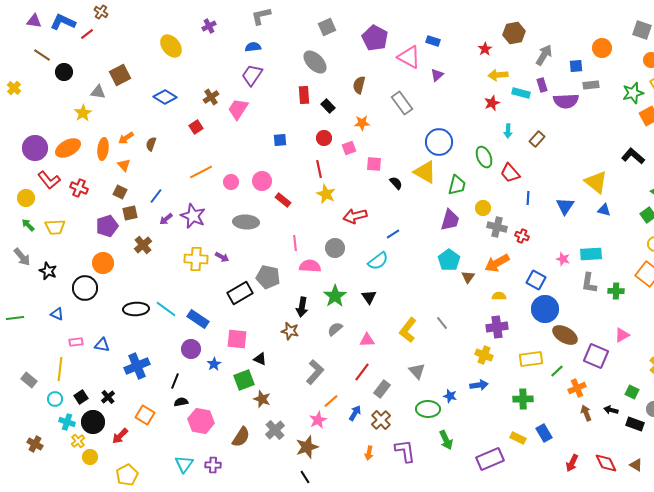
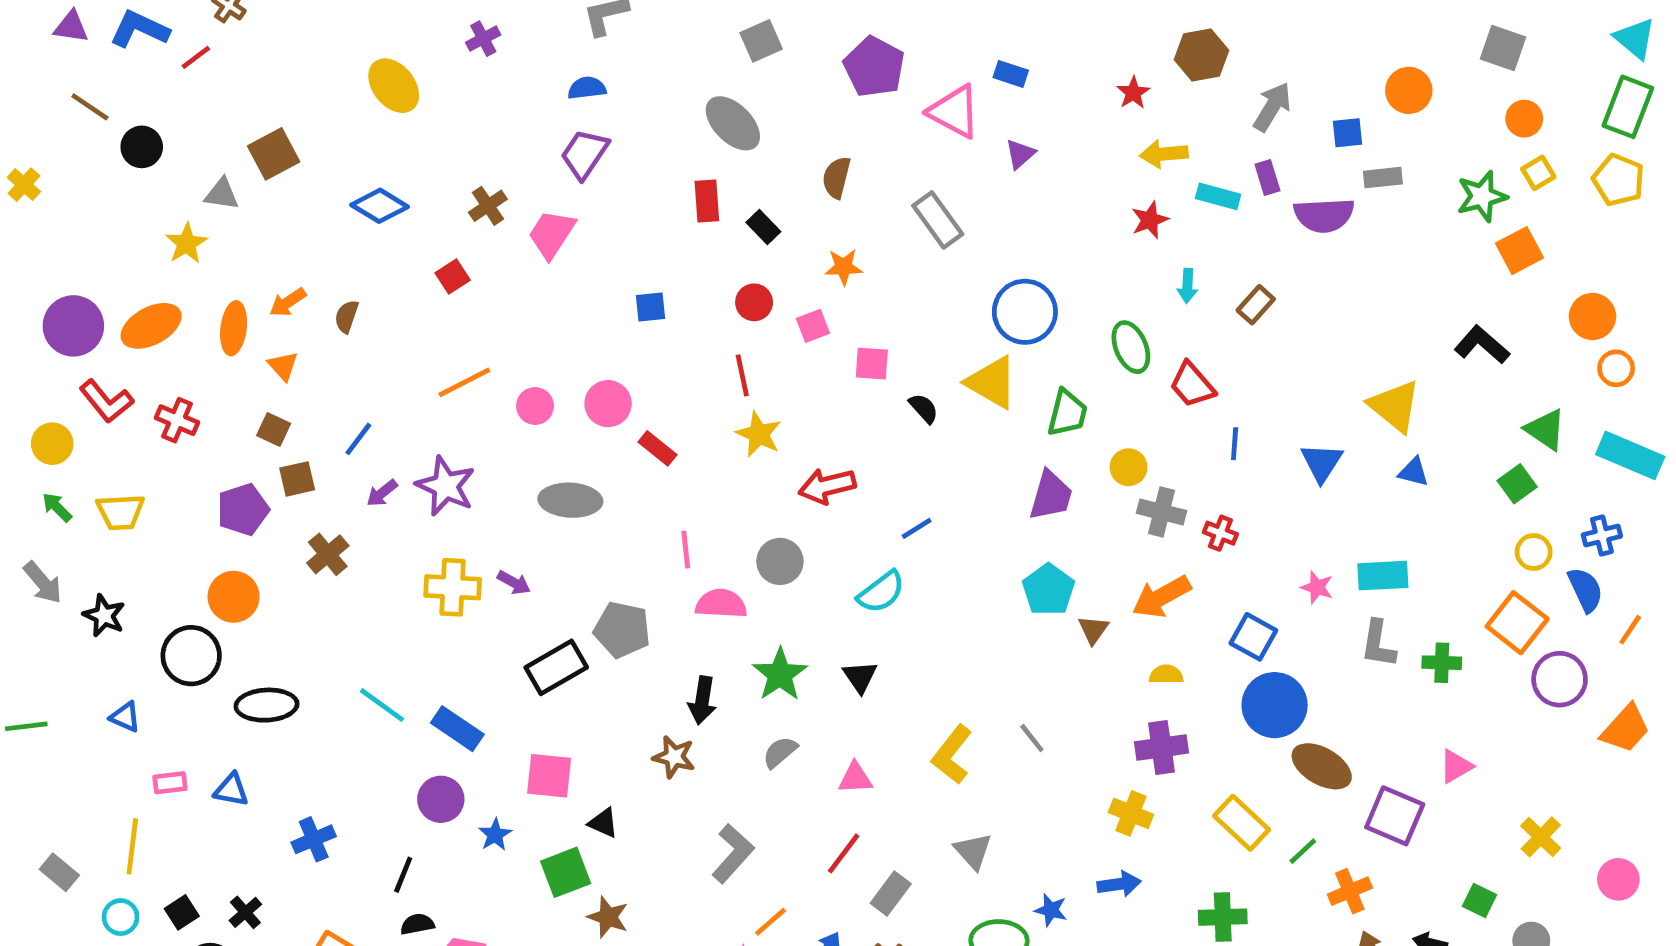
black ellipse: (136, 309) -> (267, 705), moved
yellow rectangle: (531, 359) -> (1242, 823), turned 50
blue cross: (137, 366) -> (314, 839), size x0.7

